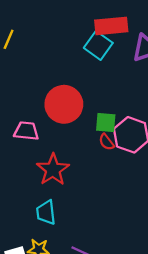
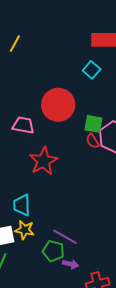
cyan square: (98, 45) -> (92, 70), moved, size x0.7
cyan trapezoid: (46, 212) -> (22, 205), moved

